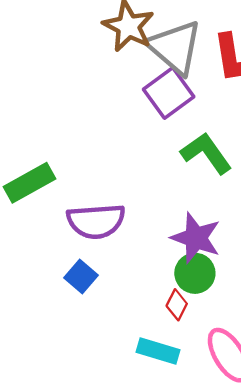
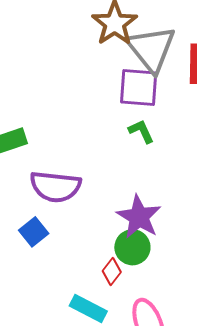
purple square: (169, 93) -> (139, 87), turned 30
green L-shape: (206, 153) -> (141, 131), moved, size x0.6

